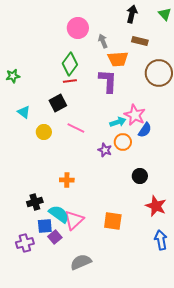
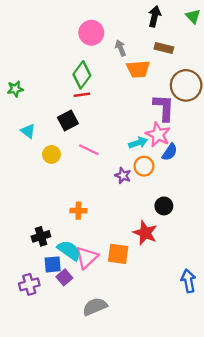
purple L-shape: (108, 81) -> (164, 108), moved
red star: (156, 206) -> (145, 233), moved
orange square: (113, 221) -> (118, 254), moved

